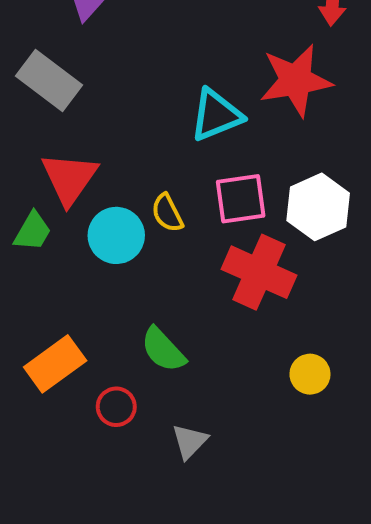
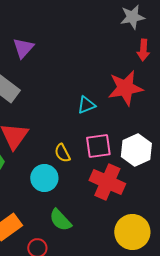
cyan triangle: (216, 115) -> (86, 105), size x0.7
cyan circle: (116, 235) -> (44, 178), moved
yellow circle: (310, 374) -> (132, 232), size x1.8

